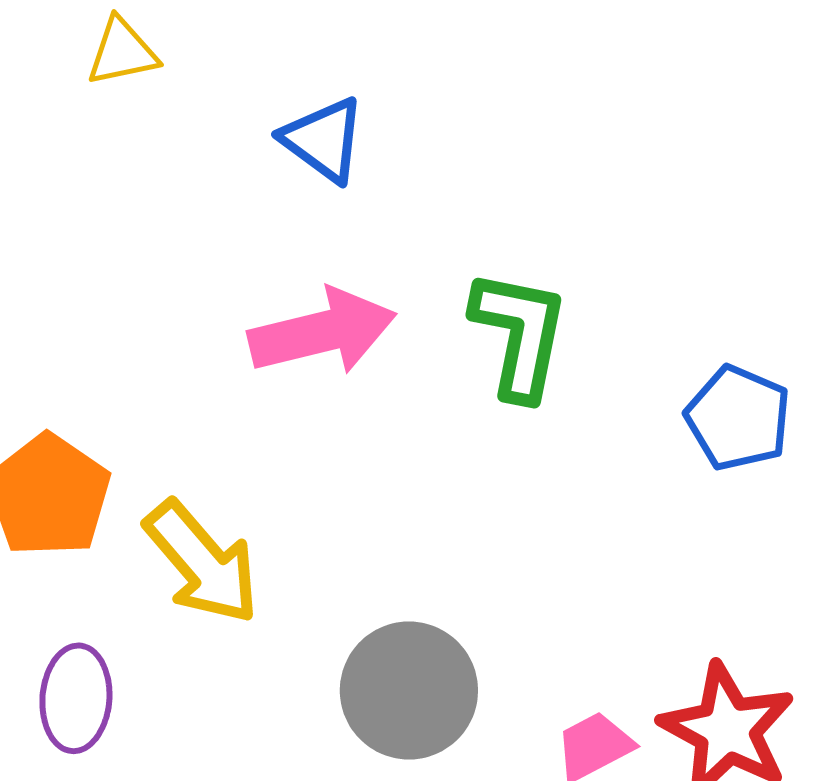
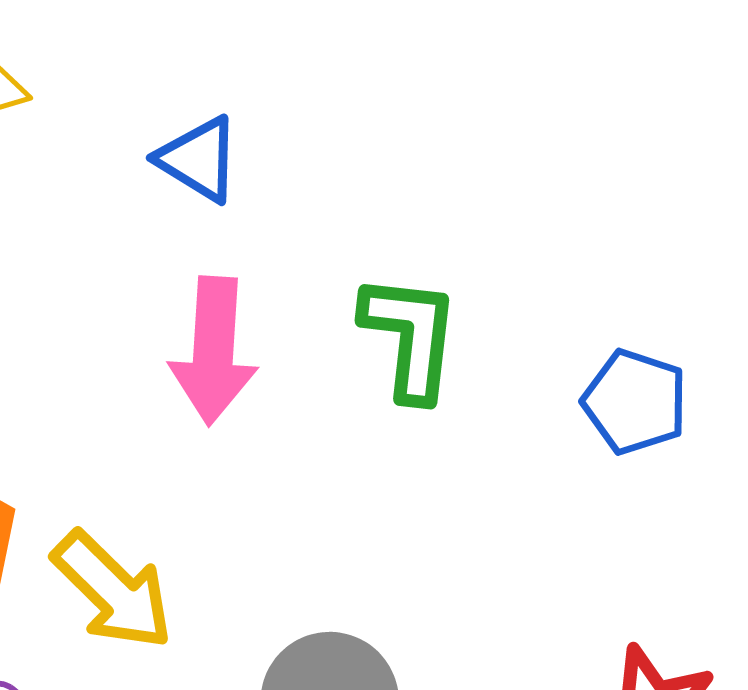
pink arrow: (322, 332) -> (214, 351), turned 112

